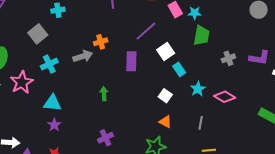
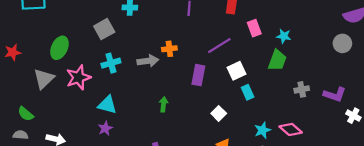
cyan star: (195, 13) -> (284, 36), moved
cyan star: (198, 89) -> (263, 130), moved
white square: (165, 96) -> (219, 113), moved

